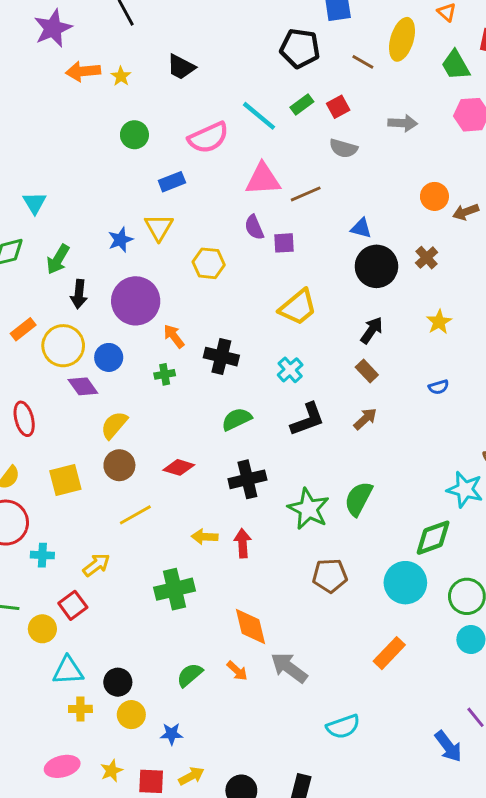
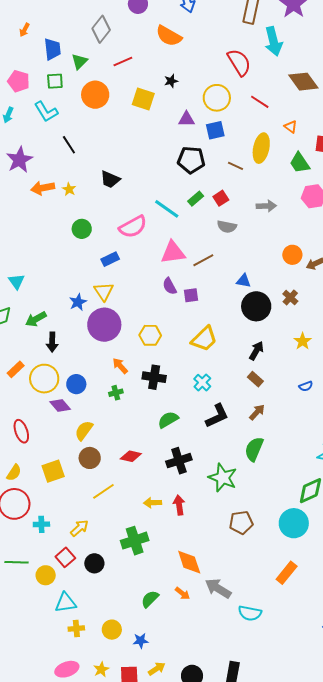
green arrow: (58, 259) -> (36, 319), turned 35
yellow hexagon: (209, 263) -> (150, 335), moved
purple circle: (136, 301) -> (104, 325), moved
green semicircle: (358, 499) -> (254, 449), moved
black circle: (118, 682) -> (94, 563), moved
cyan semicircle: (343, 727) -> (250, 613), moved, turned 35

